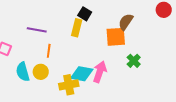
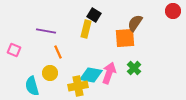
orange line: (49, 51) -> (58, 52), turned -32
green cross: (134, 61) -> (134, 68), moved
cyan semicircle: (23, 72) -> (32, 86), moved

